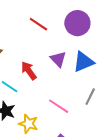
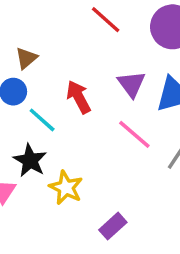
pink line: (59, 106) -> (134, 134), moved

